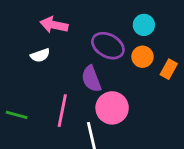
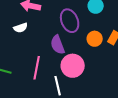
purple ellipse: (108, 46) -> (70, 21), turned 40
orange circle: (142, 57) -> (95, 39), moved

